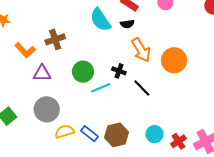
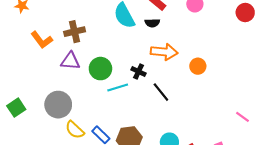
orange arrow: (141, 50) -> (164, 52), turned -60
orange circle: (174, 60) -> (198, 66), size x0.6
purple triangle: (42, 73) -> (70, 61), moved
yellow semicircle: (65, 131) -> (75, 130), turned -126

